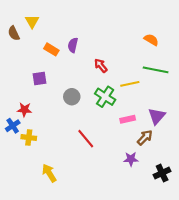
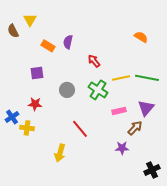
green line: (156, 70) -> (147, 78), moved
red star: (24, 110) -> (35, 104), moved
yellow arrow: (49, 173) -> (60, 153), moved, turned -132
black cross: (162, 173) -> (152, 170), moved

